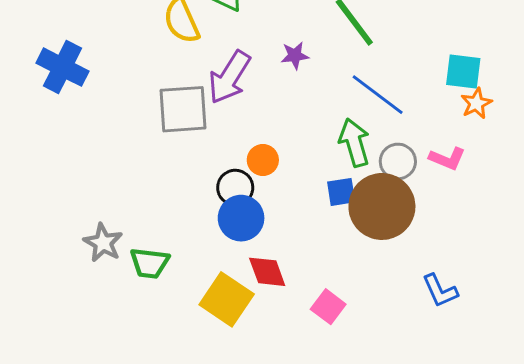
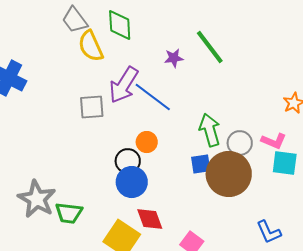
purple star: (295, 55) -> (174, 58), moved
cyan square: (463, 71) -> (285, 163), moved
blue line: (378, 95) -> (153, 97), moved
gray square: (183, 109) -> (92, 107), size x0.7
gray star: (103, 243) -> (37, 199), size x1.4

